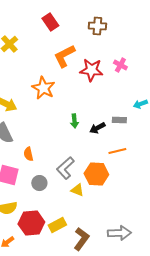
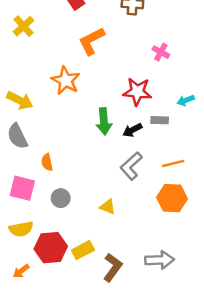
red star: (91, 70) -> (137, 92), moved
green arrow: (74, 121) -> (104, 121), size x1.5
orange line: (117, 151) -> (173, 163), moved
gray L-shape: (65, 168) -> (131, 166), moved
orange hexagon: (96, 174) -> (172, 198), moved

